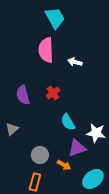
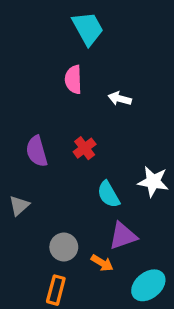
pink semicircle: (46, 50) -> (73, 80), size x0.7
white star: (96, 133) -> (153, 182), moved

